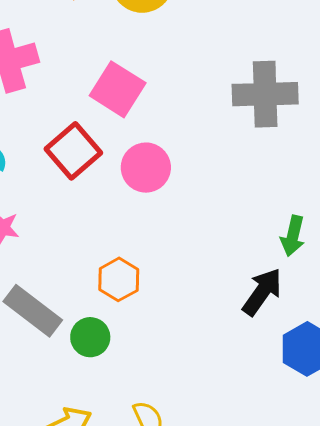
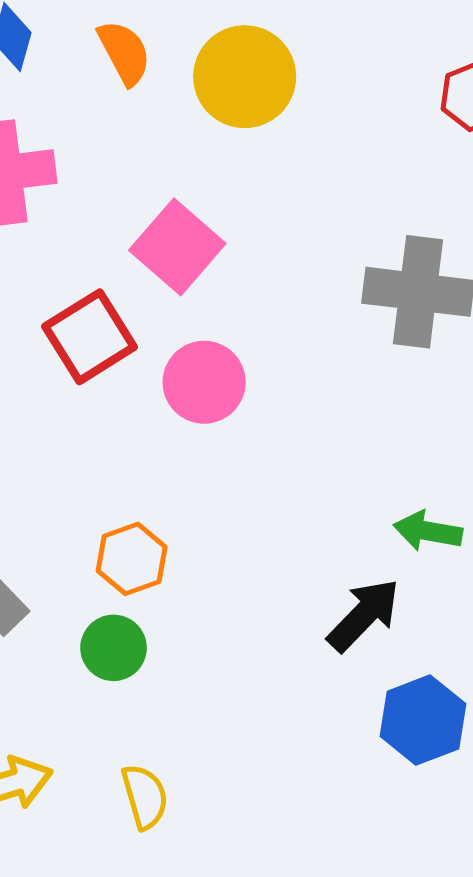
green arrow: (293, 236) -> (428, 531), turned 78
green circle: (90, 337) -> (114, 648), moved

